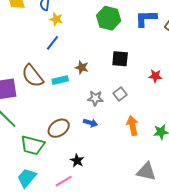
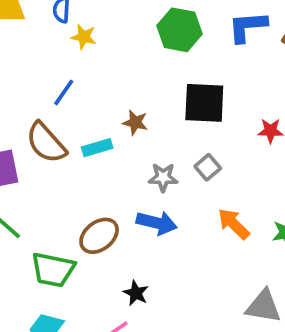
blue line: (52, 43) -> (64, 92), moved
black square: (120, 59) -> (204, 103), size x1.4
blue arrow: (90, 123) -> (157, 223), size x1.5
orange arrow: (132, 126) -> (234, 224), turned -30

